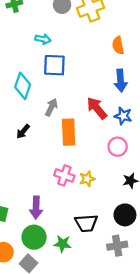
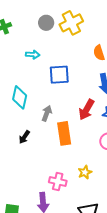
blue square: (54, 65) -> (59, 75), moved
red arrow: (97, 108) -> (87, 110), turned -105
pink cross: (64, 175) -> (58, 182), moved

